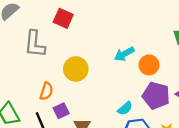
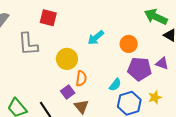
cyan arrow: (124, 54) -> (96, 38), moved
orange semicircle: (46, 91) -> (81, 78), moved
purple square: (61, 111) -> (68, 92), moved

